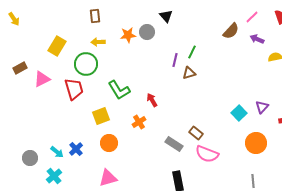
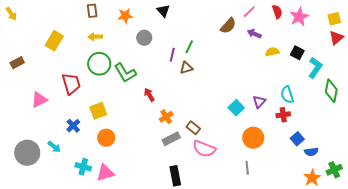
gray circle: (147, 32) -> (144, 38), moved
orange star: (128, 35) -> (125, 16), moved
green circle: (86, 64) -> (99, 64), moved
pink triangle: (42, 79) -> (39, 100), moved
green L-shape: (119, 90) -> (125, 73), moved
orange cross: (139, 122) -> (166, 117), moved
gray rectangle: (174, 144) -> (171, 139), turned -60
blue cross: (76, 149) -> (73, 126), moved
gray circle: (30, 158) -> (27, 153), size x1.6
cyan cross: (54, 176) -> (83, 167), moved, turned -35
gray line: (253, 181) -> (247, 168), moved

